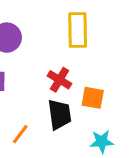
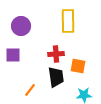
red cross: (59, 80) -> (56, 54), turned -35

